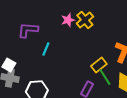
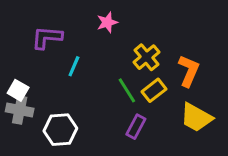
yellow cross: (85, 20) -> (146, 57), moved
green line: (105, 77) -> (127, 90), moved

